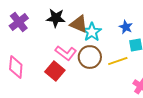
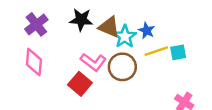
blue star: (126, 27) -> (147, 31), moved
yellow line: (118, 61) -> (156, 51), moved
pink diamond: (16, 67) -> (34, 62), moved

